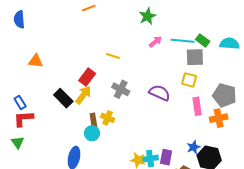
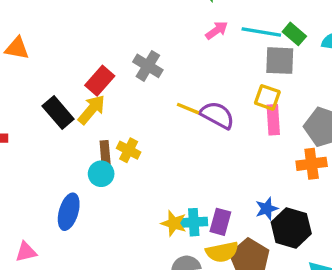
yellow line: (113, 56) -> (188, 109), moved
gray cross: (121, 89) -> (148, 66), moved
pink rectangle: (197, 106) -> (273, 120), moved

